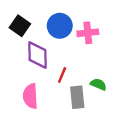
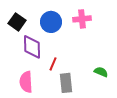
pink cross: (88, 33) -> (82, 19), moved
green semicircle: (98, 84) -> (101, 72), moved

